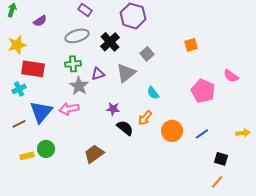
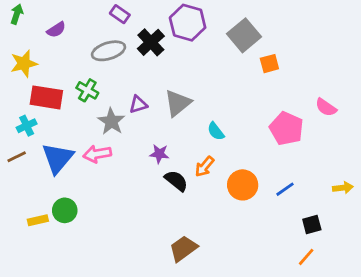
black cross: (110, 42) -> (151, 42), moved
gray square: (147, 54) -> (244, 35), moved, size x1.6
green cross: (73, 64) -> (87, 90), moved, turned 35
brown line: (19, 124) -> (17, 157), moved
brown trapezoid: (94, 154) -> (183, 248), moved
black square: (221, 159) -> (312, 224), turned -32

